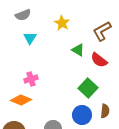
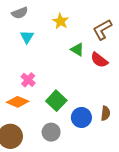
pink cross: (31, 79) -> (28, 80), turned -32
green square: (88, 88) -> (56, 101), moved

